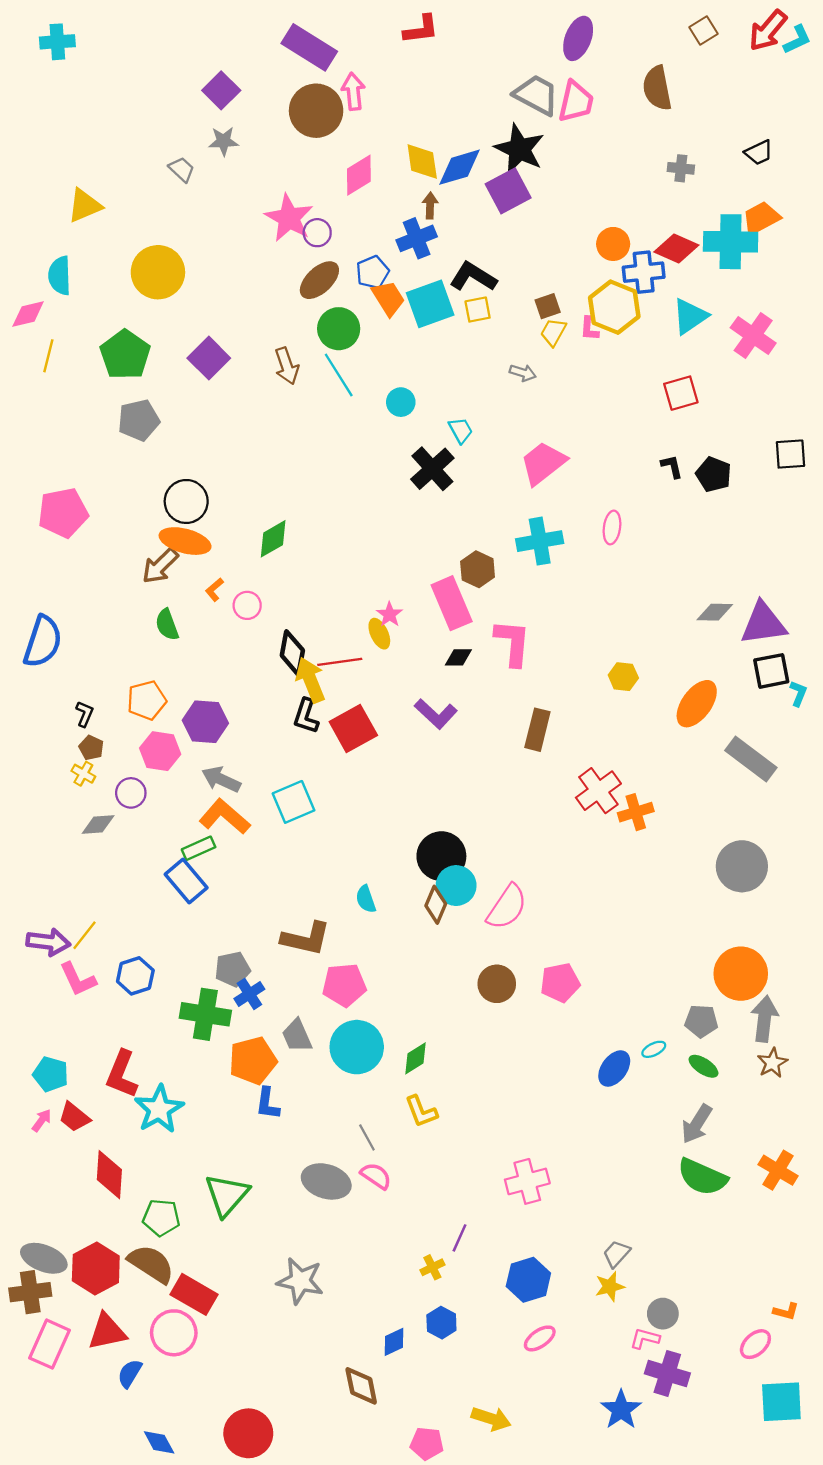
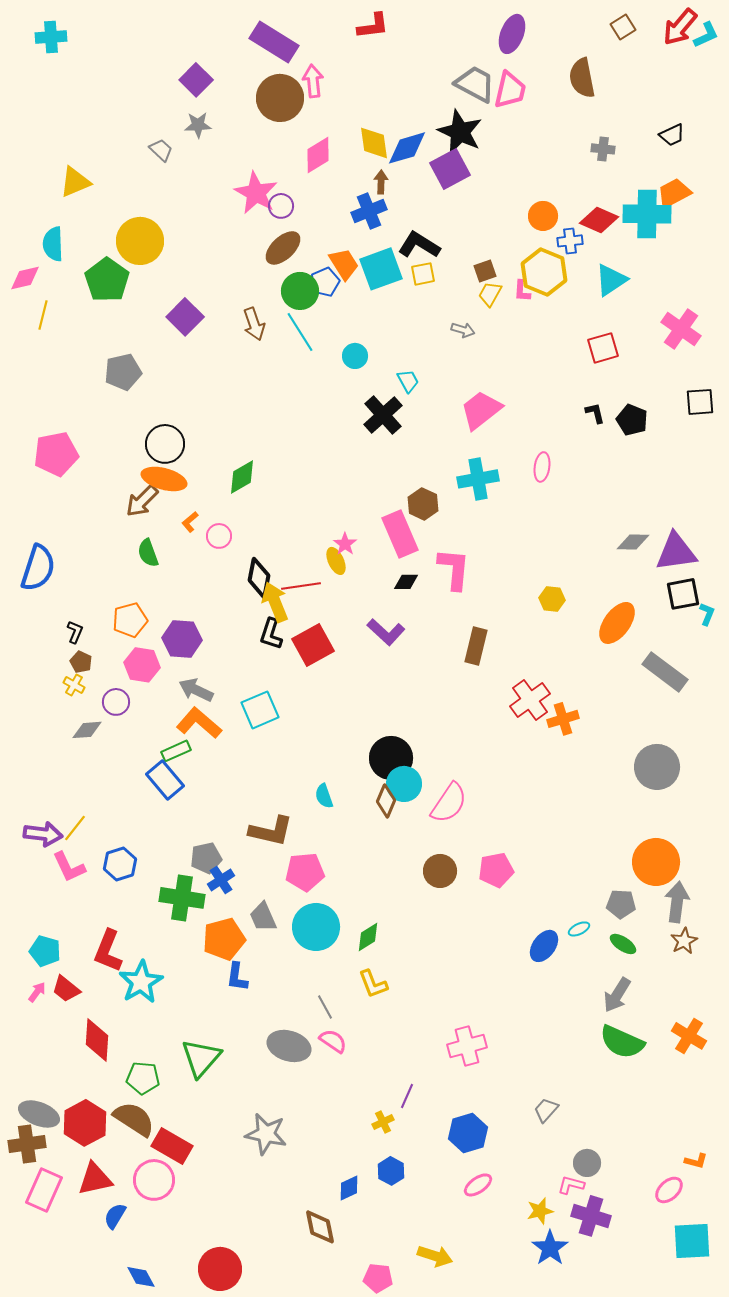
blue pentagon: (373, 272) -> (325, 282), moved
blue cross: (644, 272) -> (570, 241), size x0.7
pink cross: (753, 335) -> (681, 329), moved
green pentagon: (125, 355) -> (107, 280), moved
yellow star: (610, 1286) -> (540, 1211), moved

